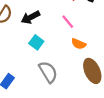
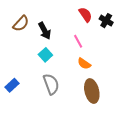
black arrow: (30, 17) -> (45, 31), turned -102

